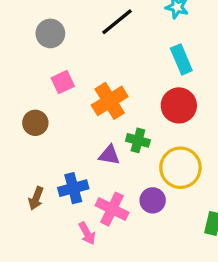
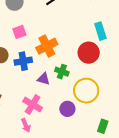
cyan rectangle: (181, 59) -> (100, 31), moved
blue cross: (73, 188) -> (23, 61), moved
pink cross: (112, 209) -> (33, 105), moved

